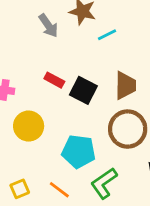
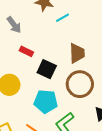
gray arrow: (48, 26) -> (14, 25), moved
black square: (83, 90) -> (47, 69), moved

